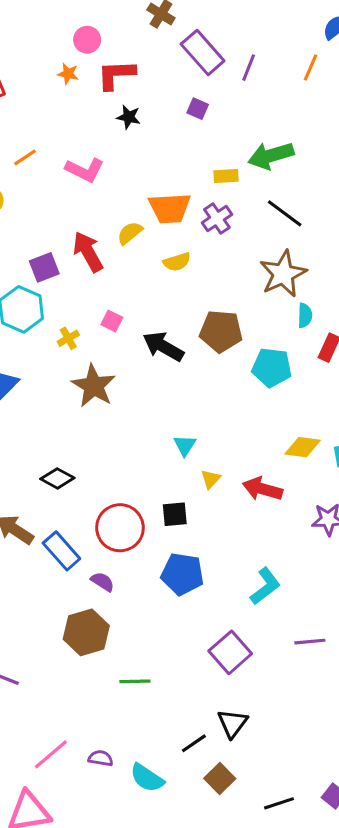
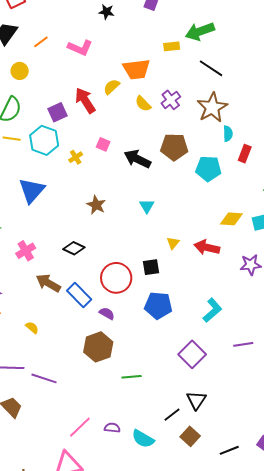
purple cross: (217, 219) -> (171, 100), moved
yellow semicircle: (177, 262) -> (143, 104), turned 66
brown star: (94, 386) -> (96, 205), moved, size x0.7
cyan triangle: (185, 445) -> (147, 206), moved

